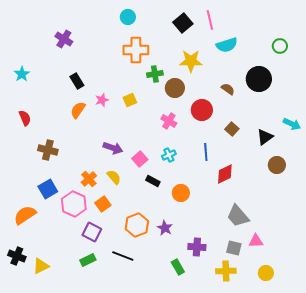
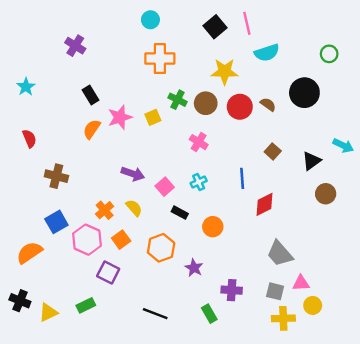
green cross: (155, 74) -> (177, 100), moved, turned 35
pink star: (102, 100) -> (120, 117), size x1.5
red circle: (202, 110) -> (240, 107), moved
orange hexagon: (137, 225) -> (161, 248), moved
black line: (123, 256) -> (155, 314), moved
green rectangle: (88, 260) -> (86, 305), moved
yellow cross: (226, 271) -> (283, 318), moved
yellow circle: (266, 273) -> (313, 305), moved

